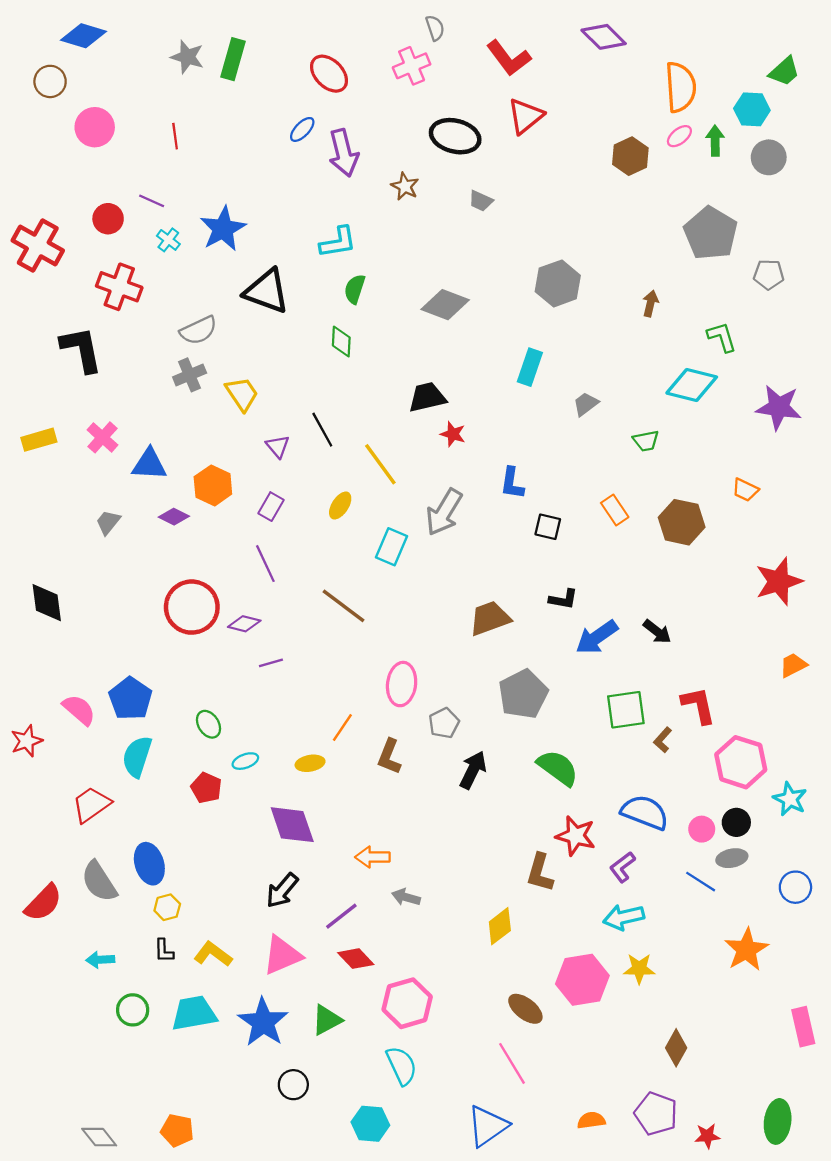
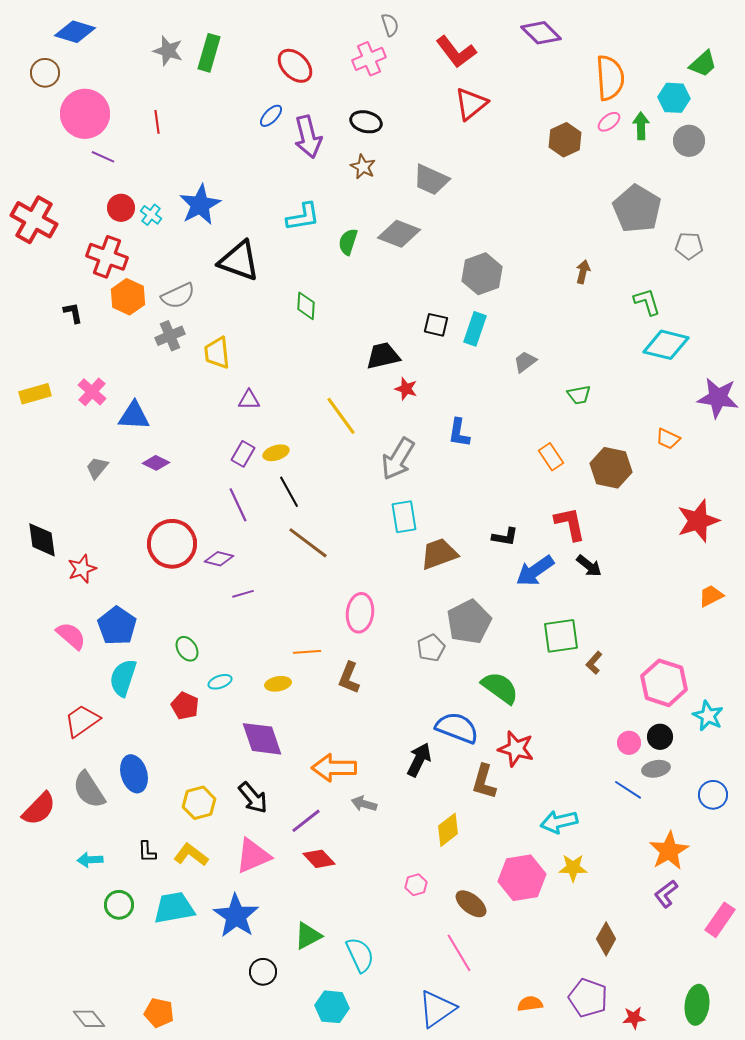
pink circle: (95, 127) -> (85, 114), size x1.4
black ellipse: (455, 136) -> (366, 122), moved, size x0.7
purple line: (152, 201) -> (103, 157), moved
gray trapezoid: (481, 201) -> (431, 180), size x1.6
red circle: (108, 219) -> (121, 208), moved
gray hexagon: (558, 283) -> (482, 274), moved
green semicircle: (355, 289) -> (348, 242), moved
gray diamond: (445, 305) -> (399, 234), moved
black L-shape: (81, 349) -> (73, 313), size x0.5
cyan diamond: (692, 385) -> (666, 345), moved
yellow trapezoid: (242, 394) -> (217, 353), turned -152
purple star: (779, 407) -> (718, 398), moved
black line: (322, 430) -> (289, 492), moved
purple triangle: (278, 446) -> (249, 400), turned -50
orange hexagon: (213, 485) -> (128, 297), moved
yellow ellipse: (340, 506) -> (276, 453), moved, turned 40
black square: (548, 527) -> (436, 325), moved
cyan rectangle: (392, 547) -> (404, 517), moved, turned -32
red L-shape: (698, 705) -> (570, 524), moved
gray pentagon: (444, 723) -> (431, 648), moved
orange line: (342, 728) -> (307, 652), turned 52
red star: (27, 741) -> (82, 569), moved
black arrow: (473, 770) -> (419, 760), moved
blue semicircle: (645, 812) -> (457, 728), moved
orange arrow: (373, 857) -> (334, 768), size x1.4
purple L-shape: (622, 867) -> (666, 894), moved
black arrow: (282, 890) -> (253, 798), turned -80
yellow hexagon: (167, 907) -> (199, 803), moved, size x1.4
pink hexagon: (407, 1003) -> (416, 885), moved, size x0.5
green triangle: (327, 1020) -> (308, 936), moved
pink rectangle: (803, 1027) -> (720, 920), turned 48

